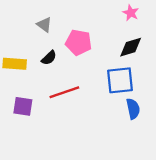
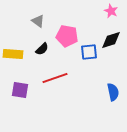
blue square: (120, 80) -> (89, 52), moved, size x0.7

